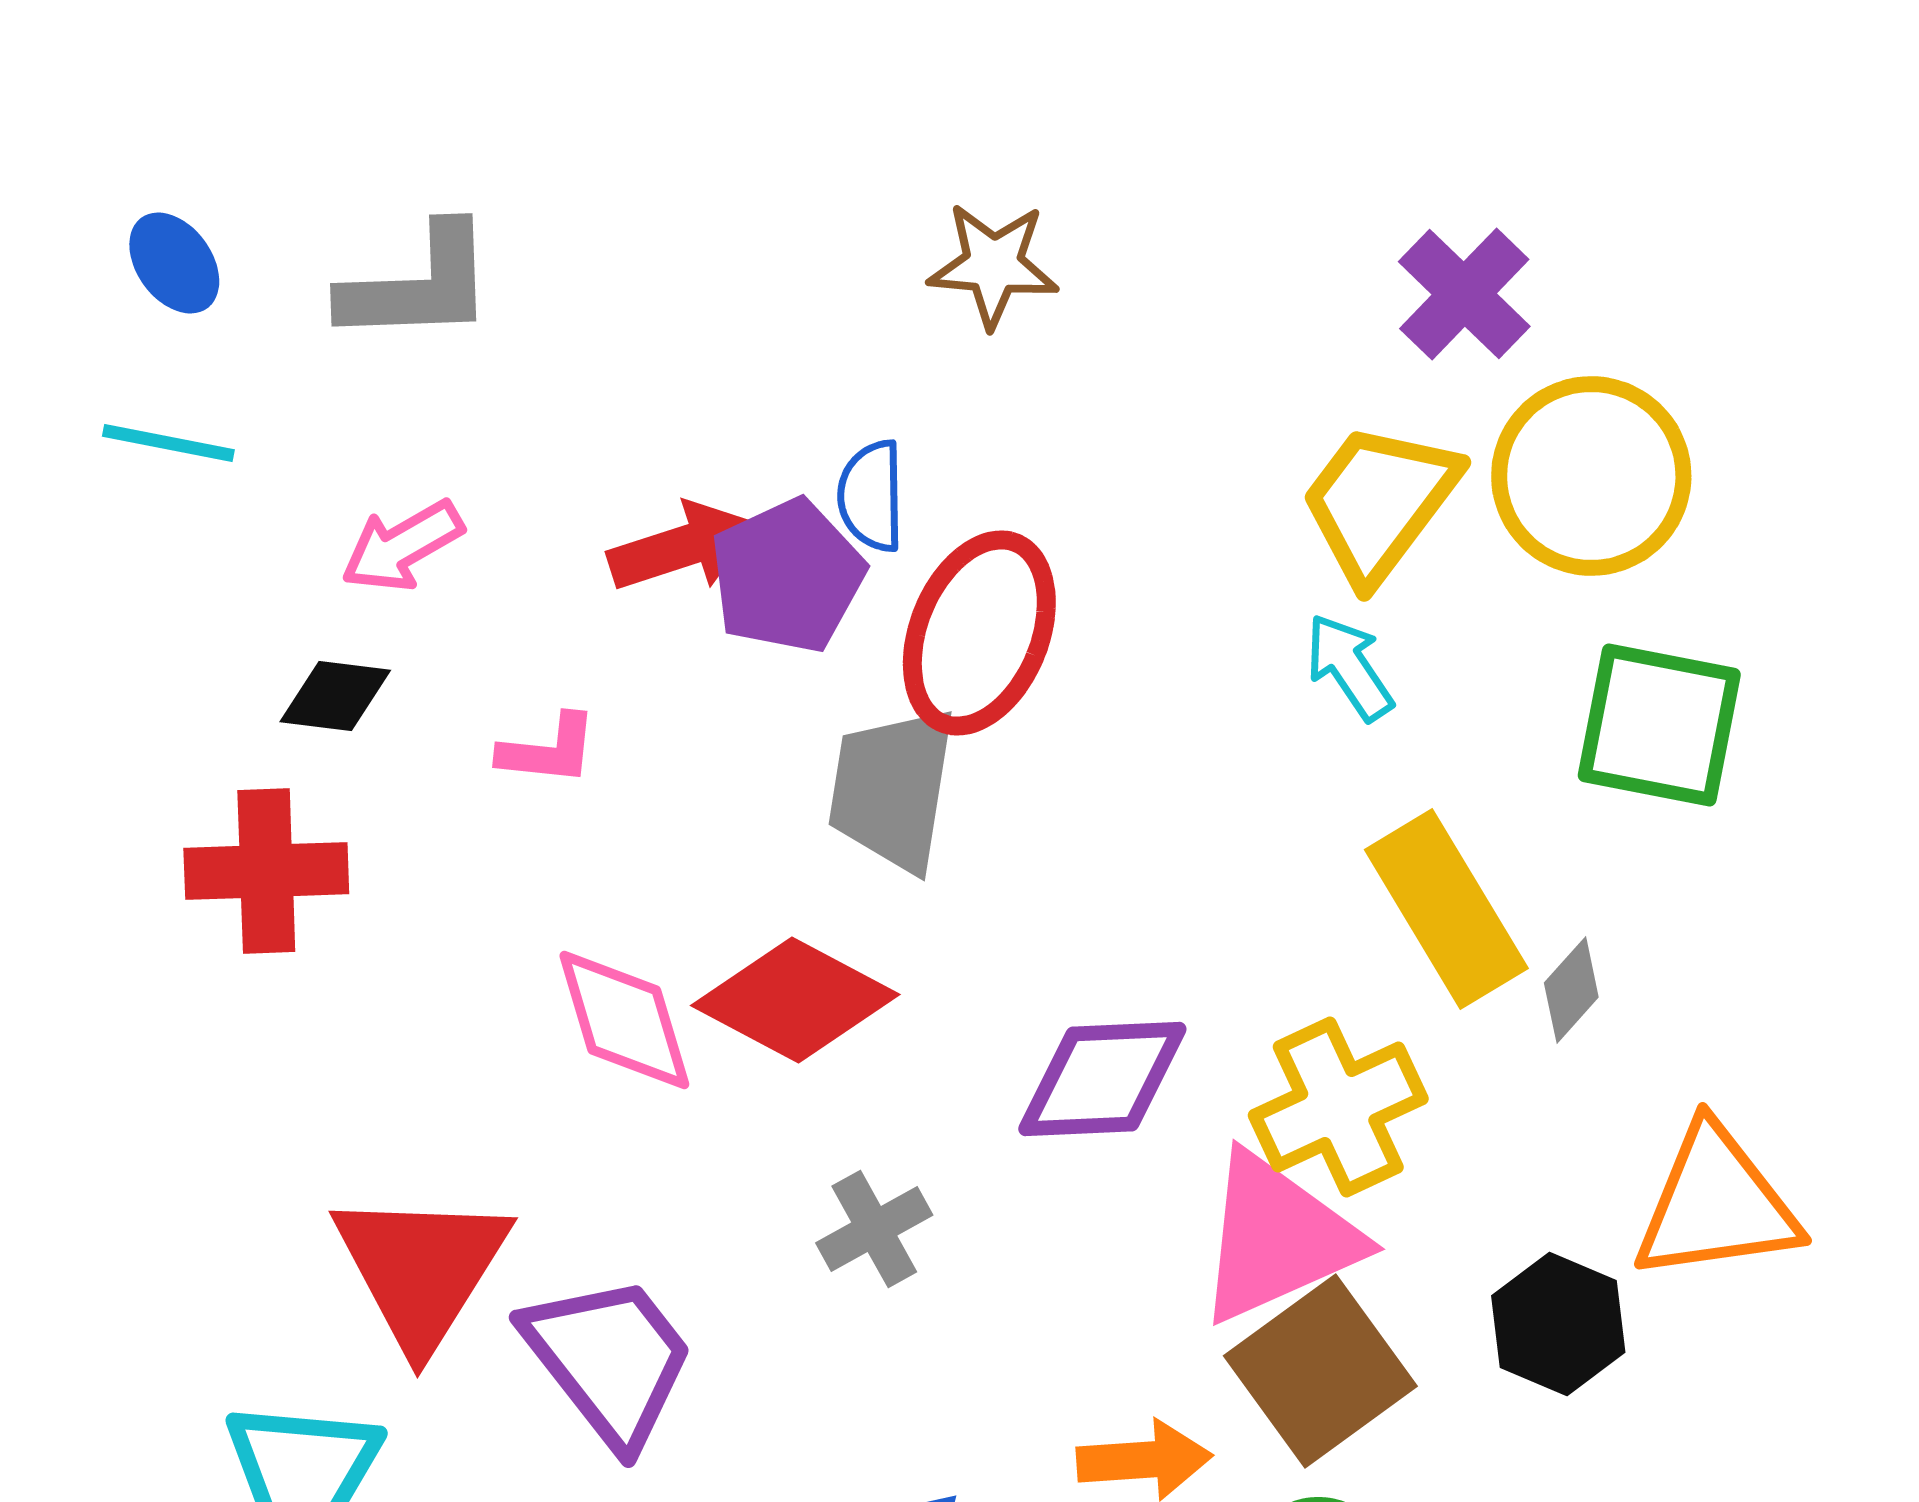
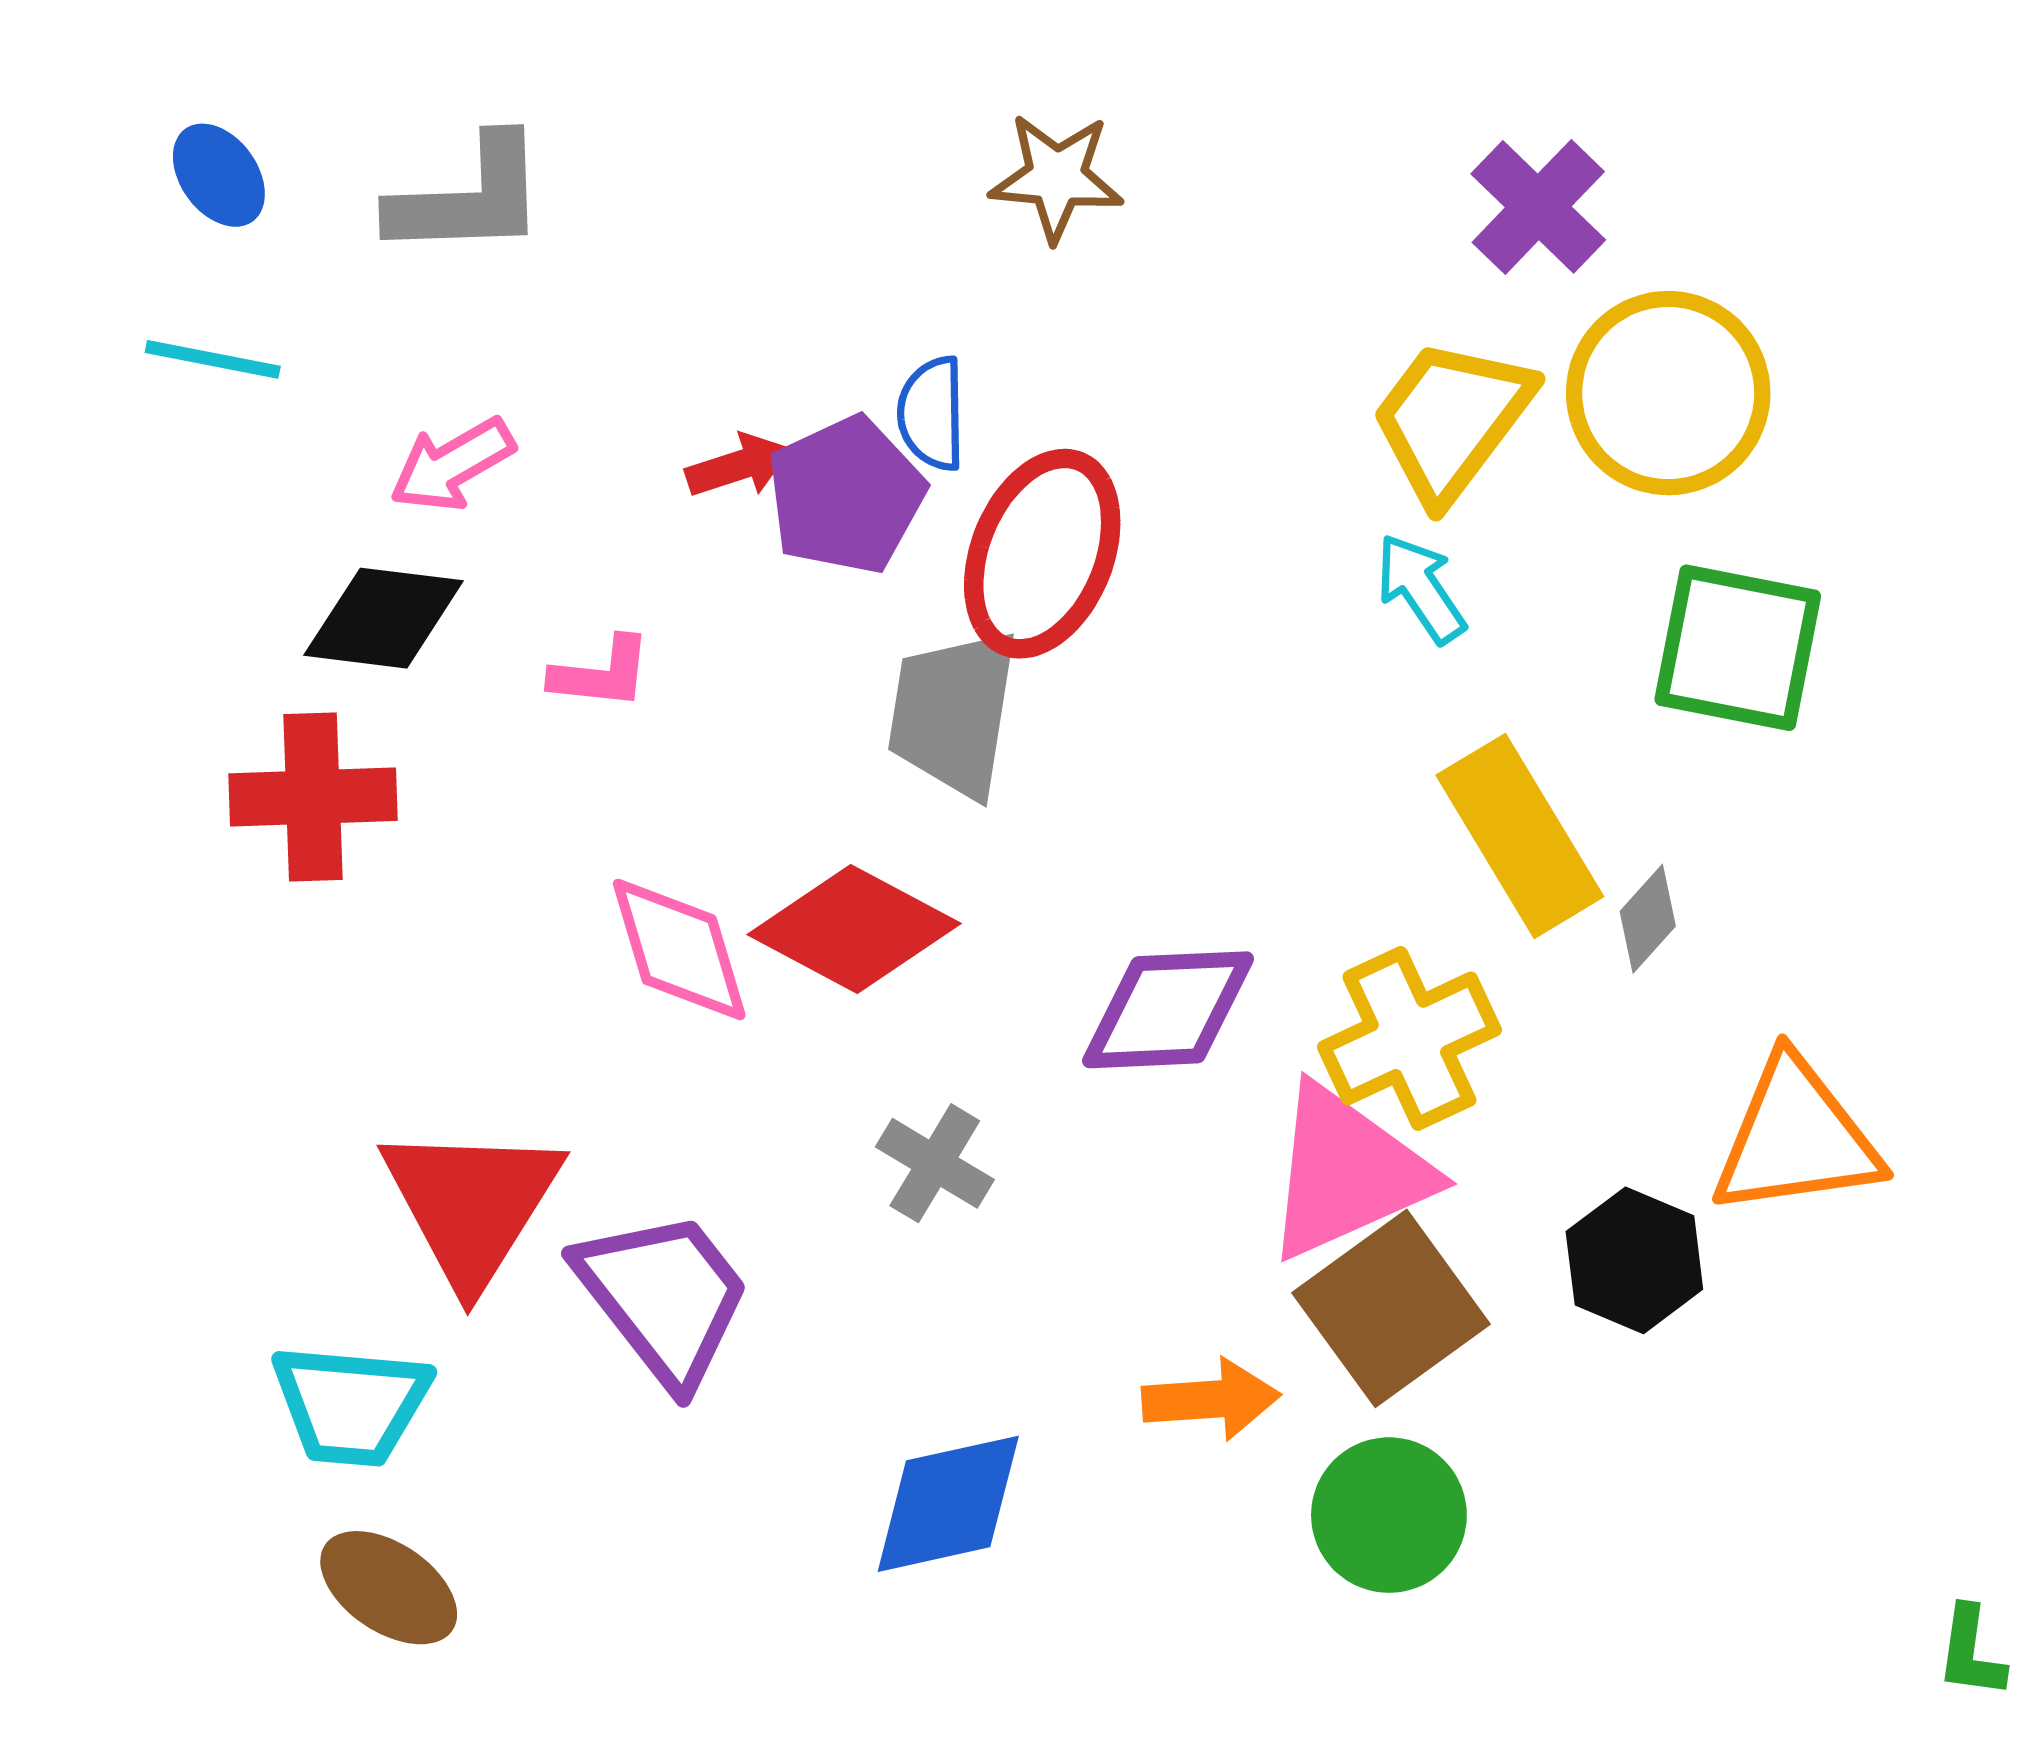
red arrow: (682, 547) -> (738, 466), size x0.7
black diamond: (335, 696) -> (384, 618), size x1.4
gray cross: (874, 1229) -> (935, 1163), turned -30

